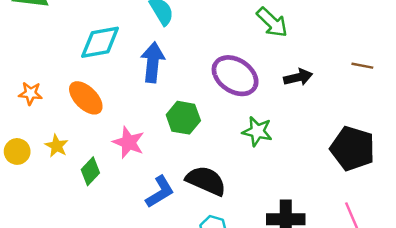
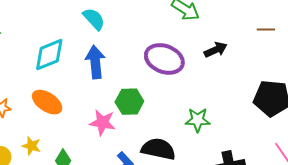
green star: (257, 131) -> (198, 120), moved
pink star: (129, 142) -> (102, 123), moved

